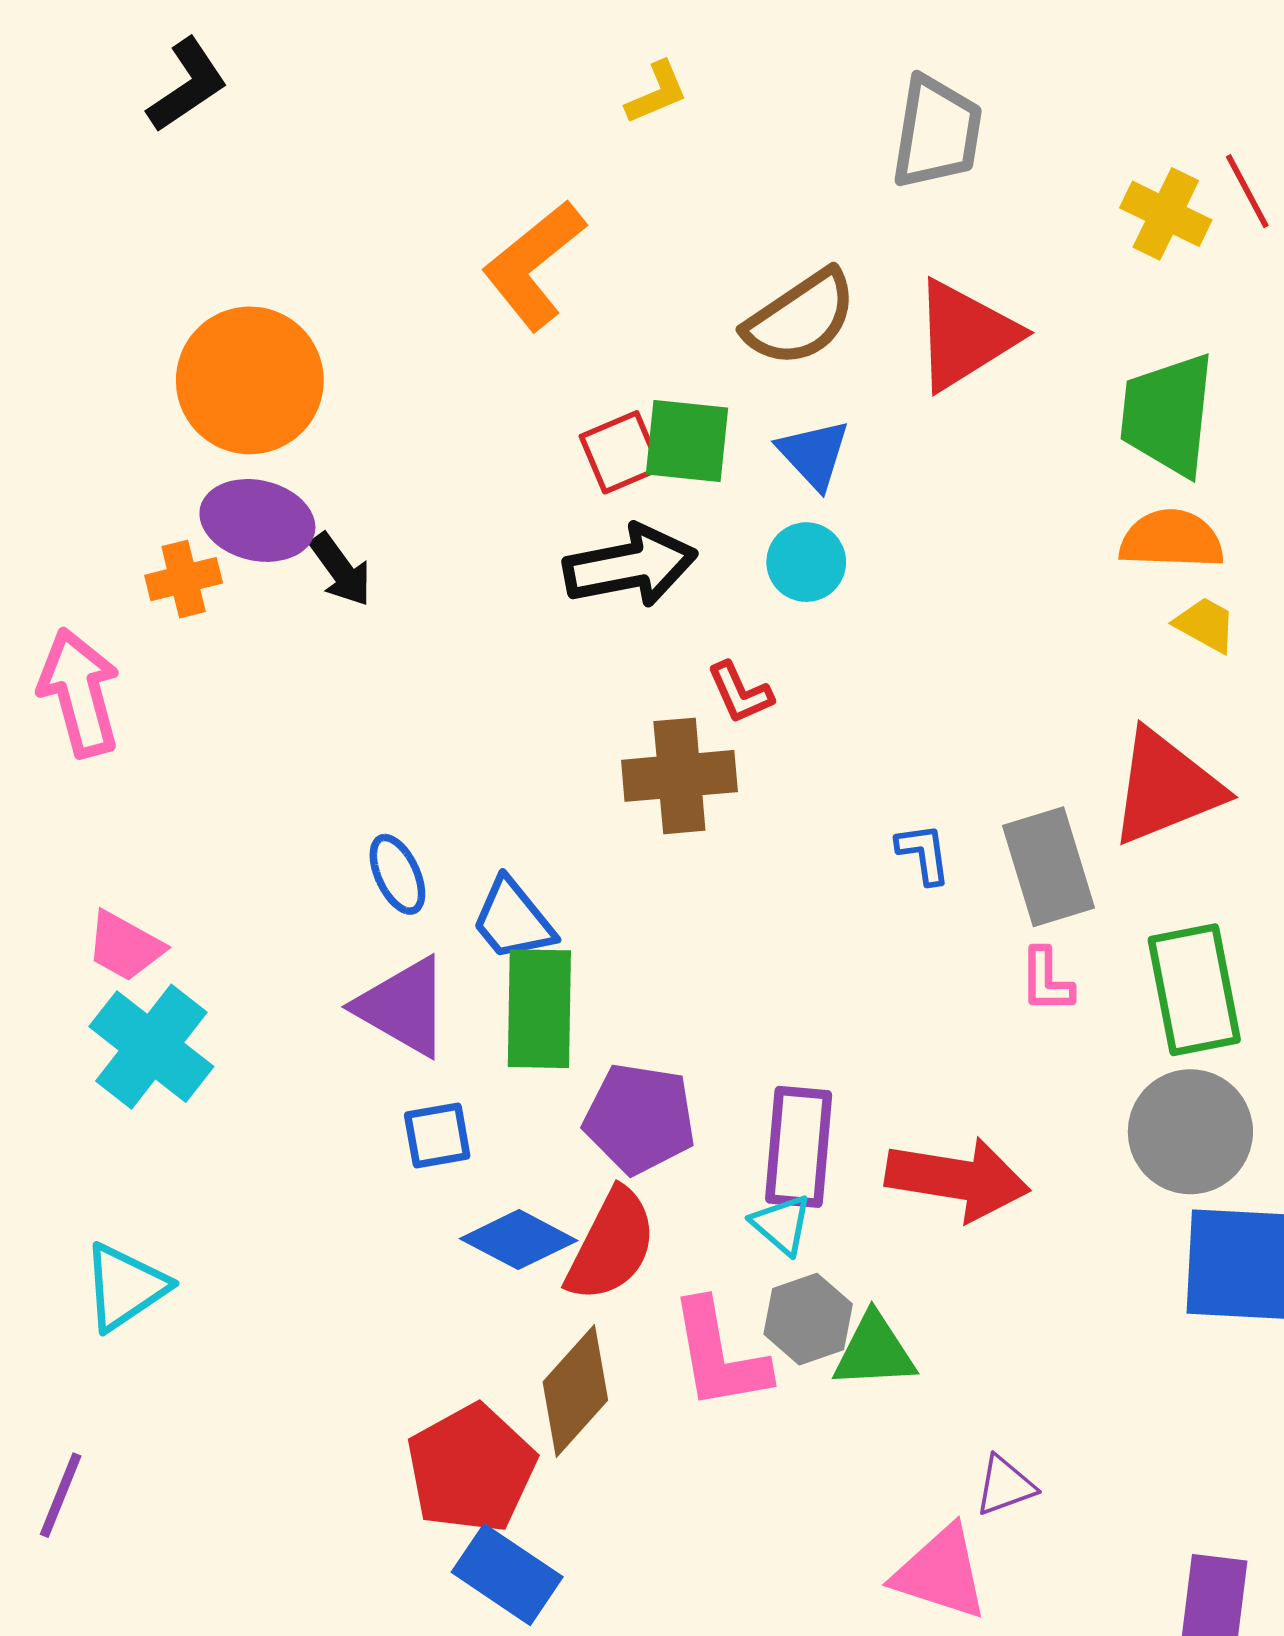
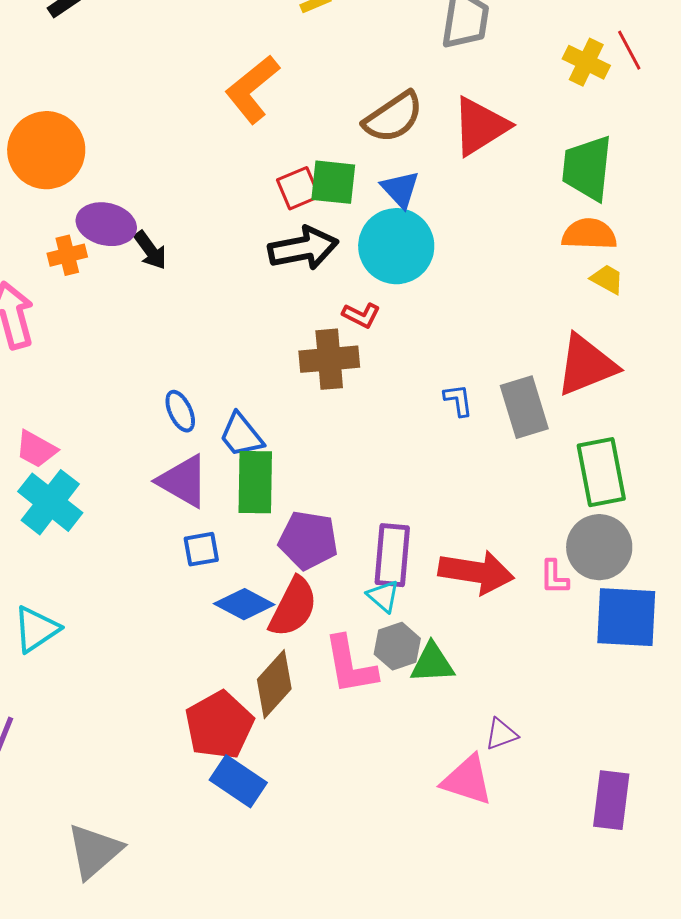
orange circle: (250, 380) -> (46, 150), moved
cyan circle: (806, 562) -> (396, 246), size x1.8
red L-shape: (740, 693) -> (361, 315), turned -39
pink L-shape: (1047, 980) -> (554, 577), moved

